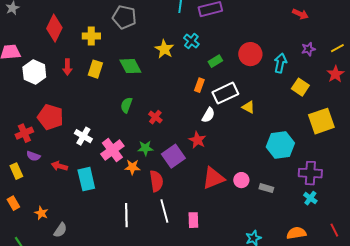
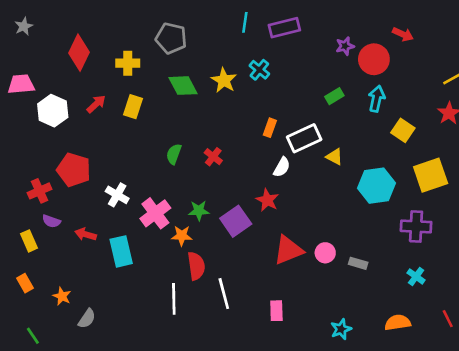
purple star: (308, 49) -> (345, 46), moved
red circle: (250, 54) -> (374, 59), moved
green rectangle: (215, 61) -> (334, 96), moved
green diamond: (130, 66) -> (183, 86), moved
red arrow: (67, 67) -> (96, 104), turned -133
red cross: (155, 117) -> (213, 157), moved
cyan hexagon: (280, 145) -> (377, 186), moved
purple cross: (310, 173) -> (416, 226), moved
red semicircle: (156, 181) -> (196, 266), moved
pink rectangle: (193, 220) -> (276, 311), moved

